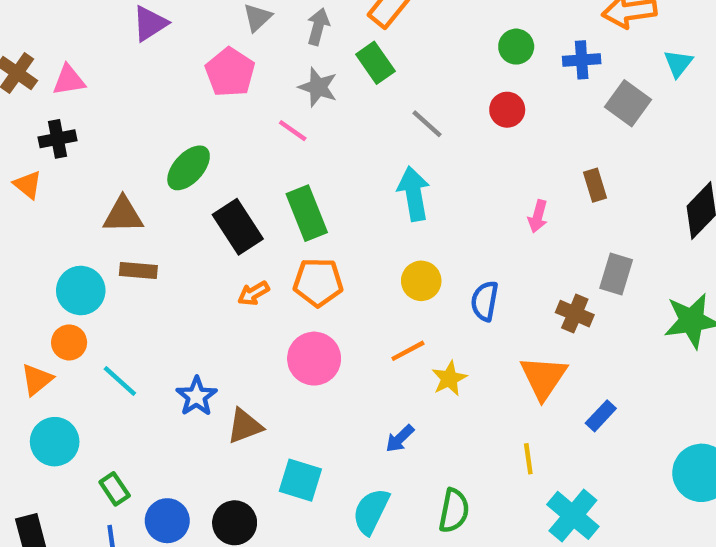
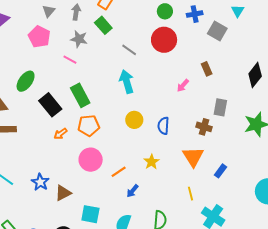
red circle: (507, 110) -> (164, 40), size x1.6
pink arrow: (538, 216) -> (183, 86), turned 32
orange line: (408, 351) -> (119, 172), moved

